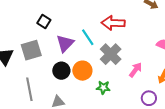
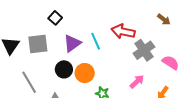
gray cross: (111, 54) -> (144, 50), moved
gray line: (29, 89) -> (29, 82), turned -30

